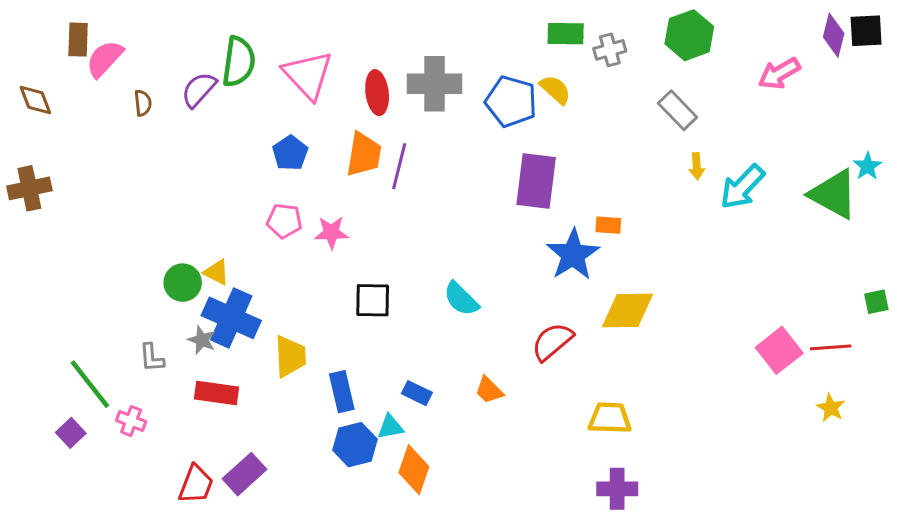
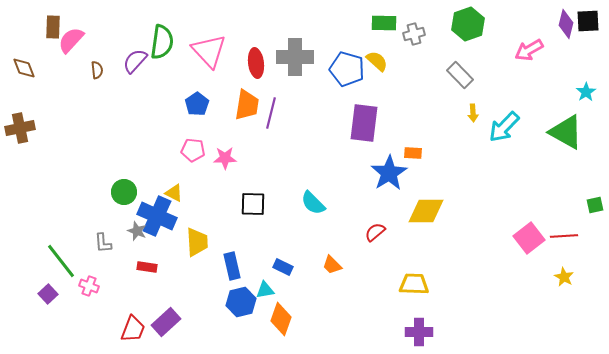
cyan star: (868, 166) -> (586, 92), moved
yellow triangle: (217, 272) -> (174, 193), moved
red semicircle: (552, 342) -> (375, 232), size x0.7
red rectangle: (217, 393) -> (147, 267), size x0.7

